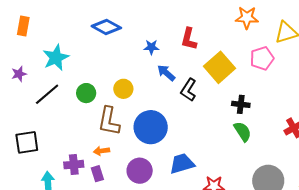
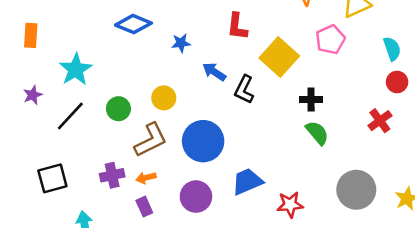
blue star: (151, 47) -> (181, 43), moved
brown L-shape: (109, 121) -> (151, 140), turned -120
purple cross: (74, 165) -> (112, 175), moved

